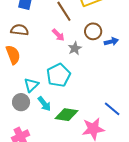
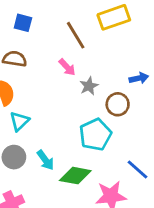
brown circle: (93, 31) -> (118, 104), moved
cyan pentagon: (58, 75) -> (95, 135), moved
cyan triangle: (31, 85) -> (19, 121), moved

